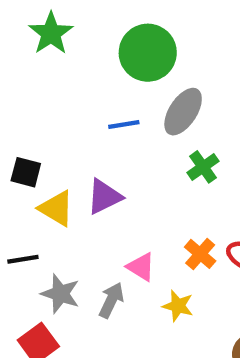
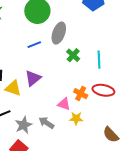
pink triangle: (141, 267) -> (64, 104), moved
gray star: (60, 294) -> (24, 125), turned -30
gray arrow: (111, 300) -> (46, 123), turned -70

